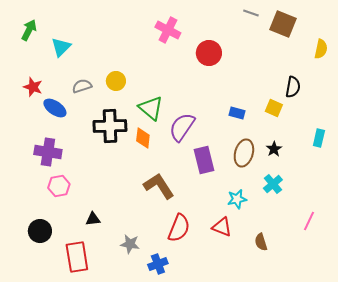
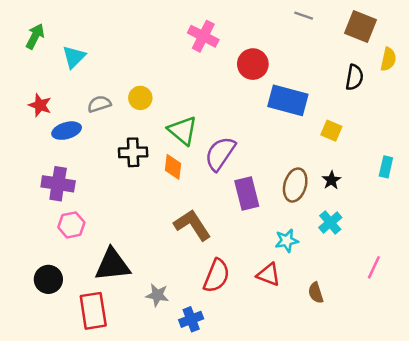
brown square: (283, 24) -> (360, 27), moved
black semicircle: (293, 87) -> (354, 77), moved
blue ellipse: (55, 108) -> (67, 131), turned -50
blue rectangle: (237, 113) -> (288, 100), moved, size x2.0
black cross: (110, 126) -> (133, 152), size x0.7
black triangle: (93, 219) -> (113, 265), size x2.0

